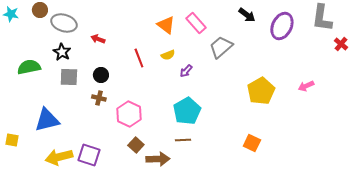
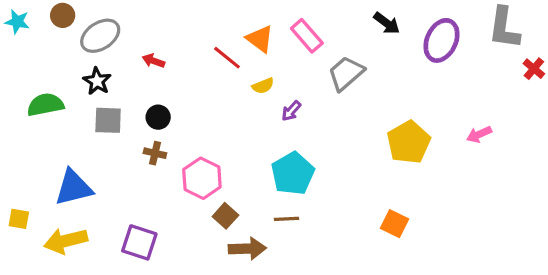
gray ellipse: (64, 23) -> (100, 36), turned -50
red line: (139, 58) -> (227, 58), moved, turned -30
brown square: (136, 145) -> (225, 216), moved
yellow arrow: (59, 157) -> (66, 241), moved

